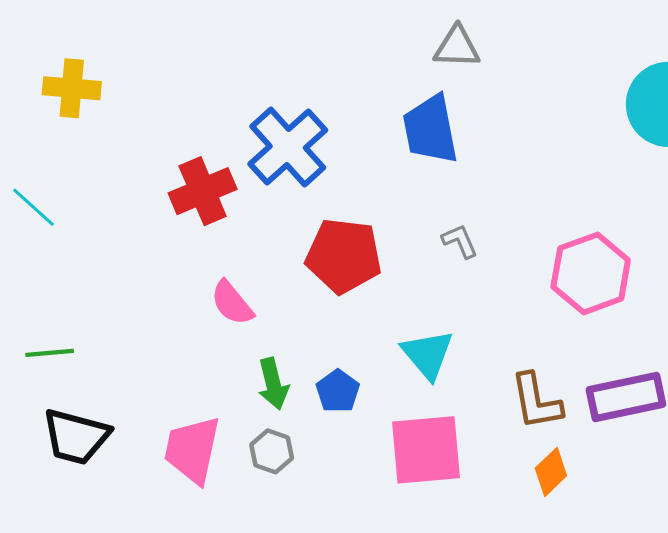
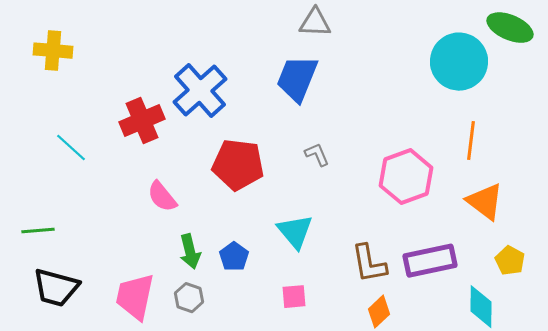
blue trapezoid: (430, 129) -> (297, 79), turned 33
cyan line: (33, 207) -> (71, 148), moved
pink square: (426, 450) -> (294, 297), size x0.5

